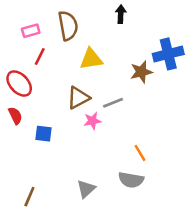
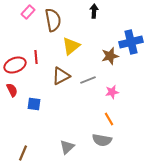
pink rectangle: (31, 31) -> (28, 12), moved, turned -32
red line: (40, 57) -> (36, 57), moved, turned -32
yellow triangle: (91, 59) -> (71, 46), turned -30
red ellipse: (19, 84) -> (15, 65), turned -70
pink star: (92, 121) -> (112, 92), moved

